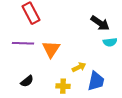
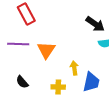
yellow arrow: (79, 67) -> (74, 68), turned -72
black semicircle: (27, 81) -> (22, 82), turned 88

